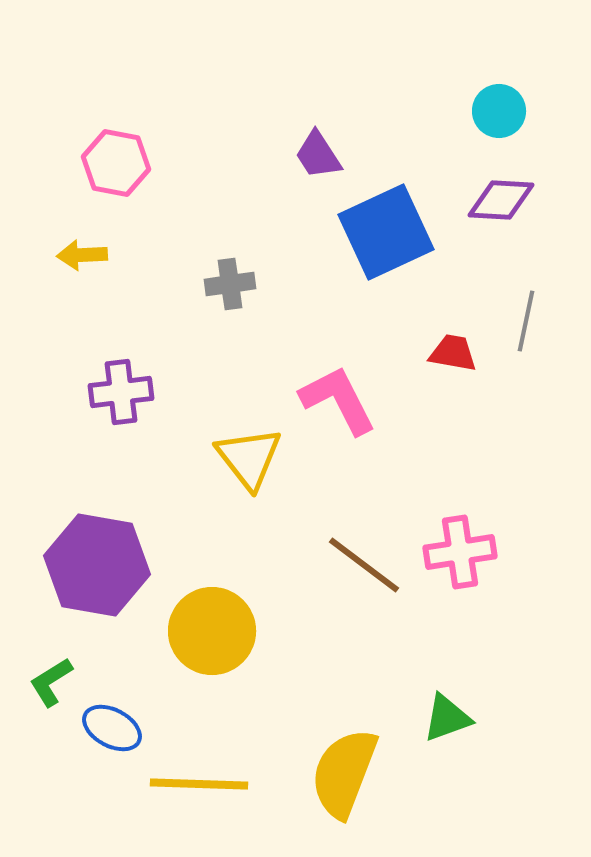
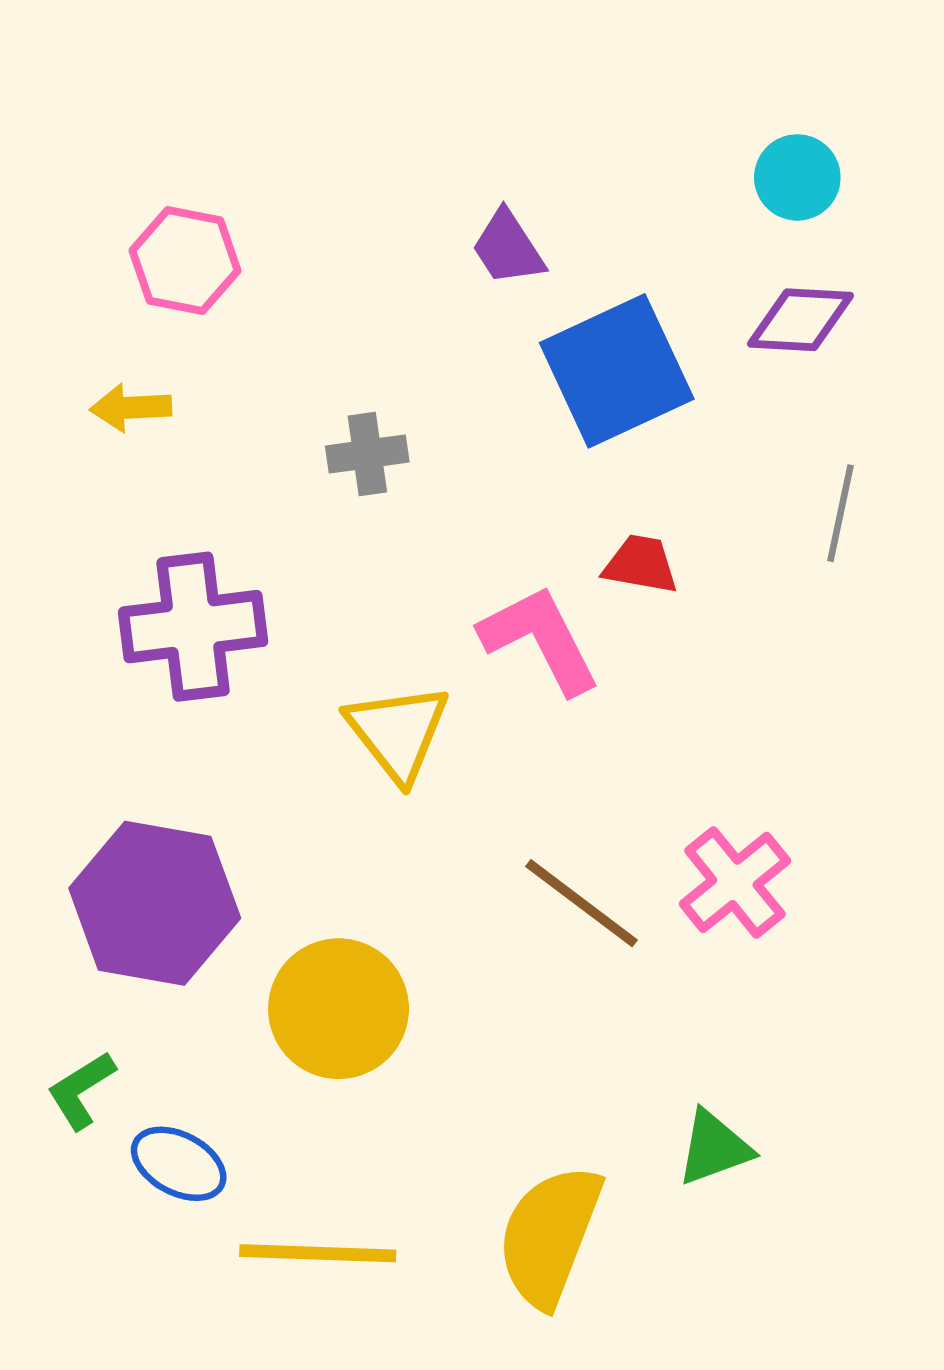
red trapezoid: (453, 353) -> (641, 564), moved
purple cross: (121, 392) -> (193, 627), size x1.4
pink cross: (460, 552) -> (735, 882), turned -30

